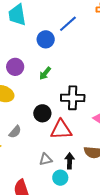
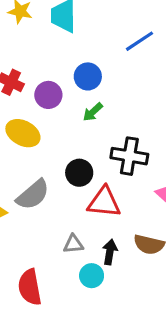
blue circle: (46, 39) -> (88, 76), moved
gray semicircle: (15, 132) -> (33, 195), size x1.6

